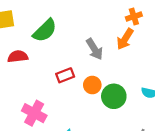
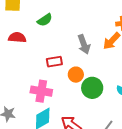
green semicircle: (45, 31) -> (45, 20), size x0.7
pink cross: (34, 113) -> (41, 91), moved, turned -30

